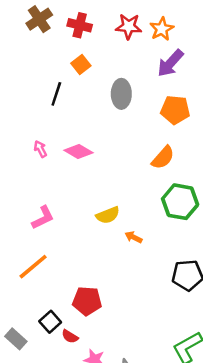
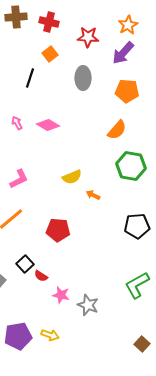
brown cross: (39, 19) -> (16, 17), turned 30
red star: (129, 26) -> (88, 37), moved
orange star: (162, 29) -> (128, 25), moved
red pentagon: (87, 301) -> (58, 230), moved

